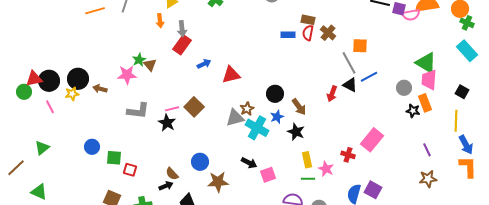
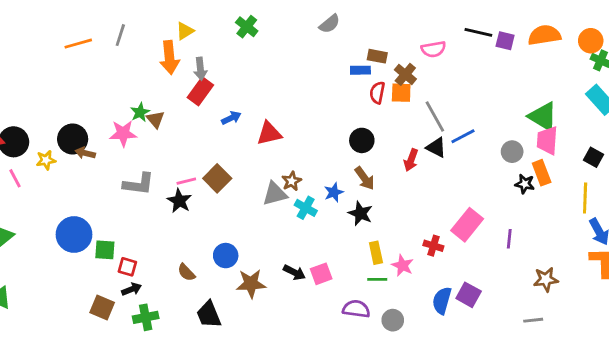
pink semicircle: (411, 15) -> (433, 49), moved
orange arrow: (160, 21) -> (169, 58), size x1.6
red semicircle: (308, 33) -> (377, 93), moved
blue rectangle: (288, 35) -> (360, 70), moved
orange square: (360, 46) -> (401, 93), moved
black circle: (78, 79) -> (73, 139), moved
black circle: (275, 94) -> (362, 140), moved
cyan cross: (257, 128) -> (306, 208), size x0.7
blue circle: (92, 147) -> (74, 234), size x1.6
purple line: (427, 150) -> (509, 239), moved, turned 32
black arrow: (249, 163) -> (294, 272), moved
black arrow: (166, 186) -> (132, 289), moved

